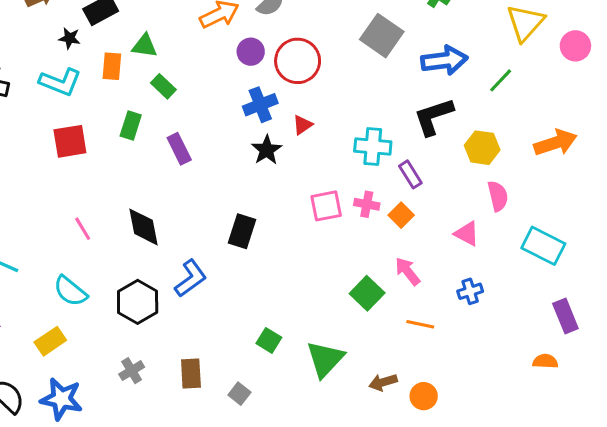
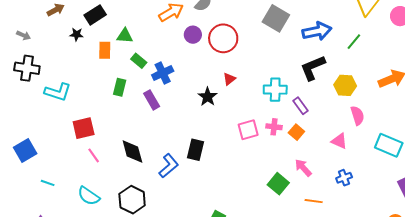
cyan L-shape: (60, 82) -> (58, 92), moved
blue cross: (260, 105) -> (163, 73), moved
red square: (70, 141) -> (84, 128), moved
blue L-shape: (191, 278) -> (169, 166), moved

